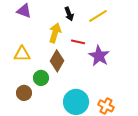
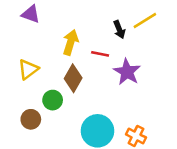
black arrow: (69, 14) -> (119, 30), moved
yellow line: (98, 16) -> (145, 21), moved
yellow triangle: (22, 54) -> (28, 69), turned -36

